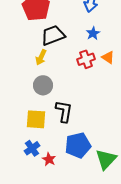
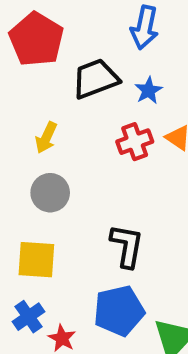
black trapezoid: (53, 35) -> (95, 79), moved
black L-shape: (64, 111) -> (127, 246), moved

